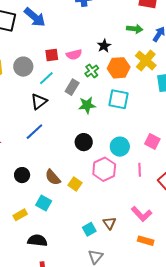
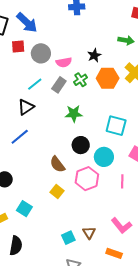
red square: (52, 55) -> (18, 47), moved
gray circle: (23, 67) -> (41, 53), moved
gray rectangle: (72, 87) -> (59, 85), moved
cyan square: (118, 99) -> (116, 126), moved
black circle: (84, 142) -> (81, 145), moved
brown semicircle: (53, 177) -> (57, 164), moved
black semicircle: (37, 240) -> (16, 246), turned 90
orange rectangle: (146, 241) -> (114, 253), moved

